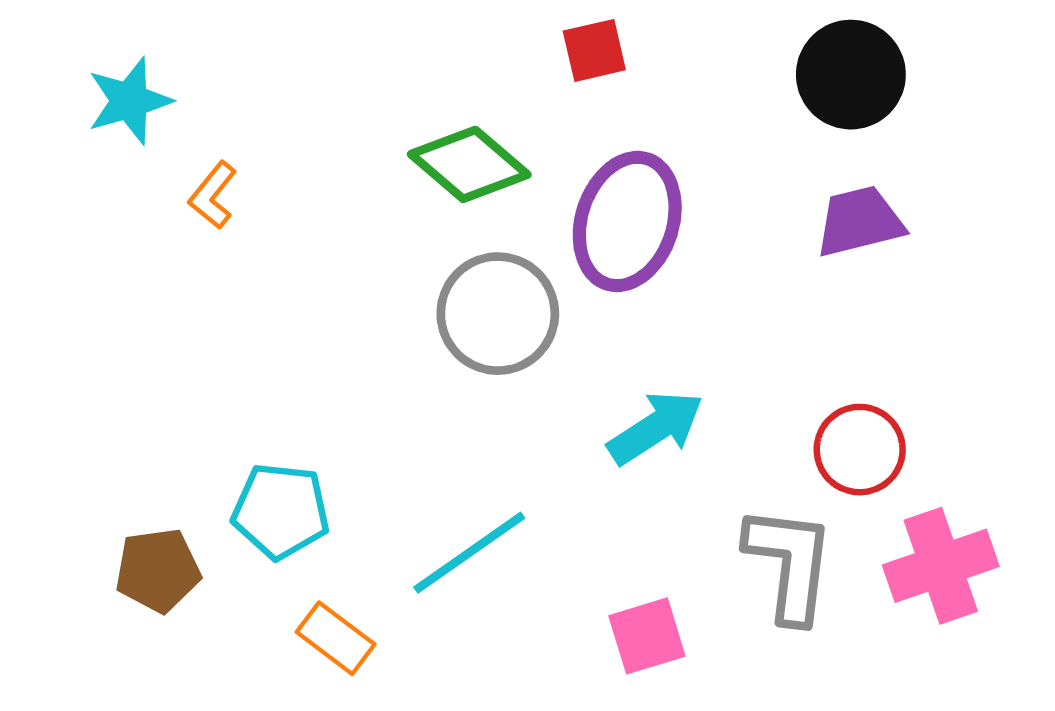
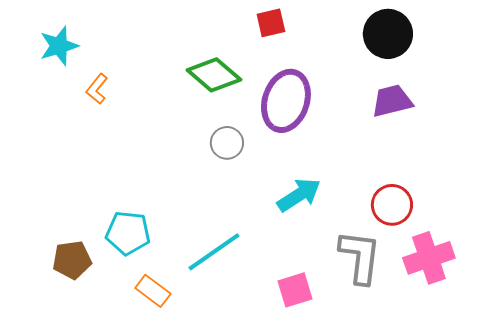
gray circle: (498, 314) -> (227, 143), size x0.6

